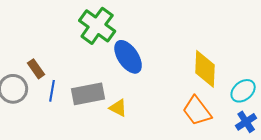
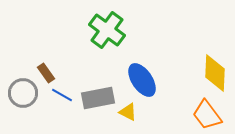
blue ellipse: (128, 57) -> (142, 80), moved
blue line: (52, 91) -> (62, 95), turned -70

